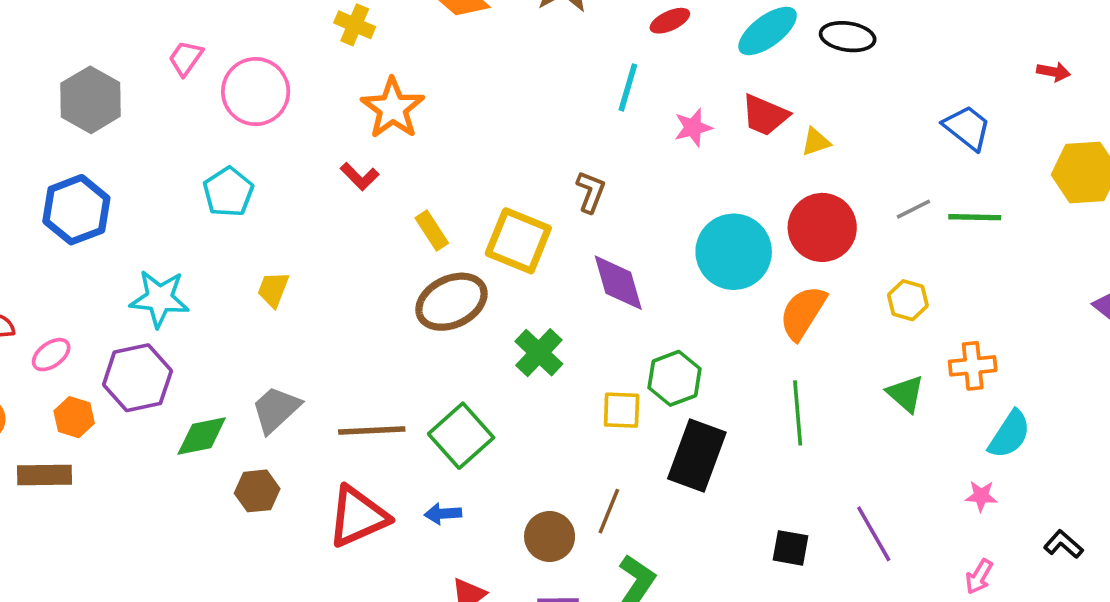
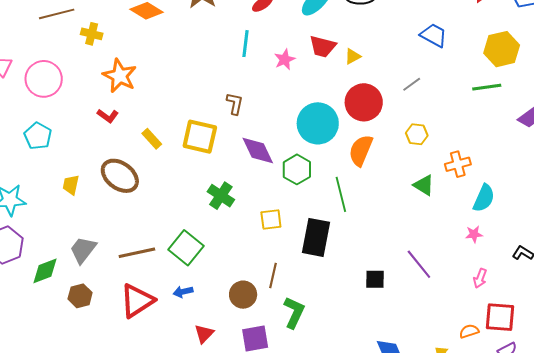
green line: (975, 217) -> (487, 87), moved
brown ellipse: (451, 302) -> (120, 176), moved, turned 72
green hexagon: (675, 378) -> (297, 169), moved
green line: (798, 413) -> (341, 194), moved

